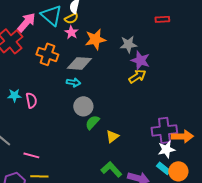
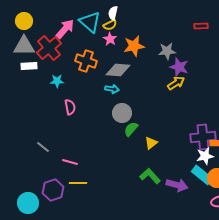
cyan star: (14, 95) -> (57, 81), moved
cyan rectangle: (163, 168) -> (202, 175), size x1.5

